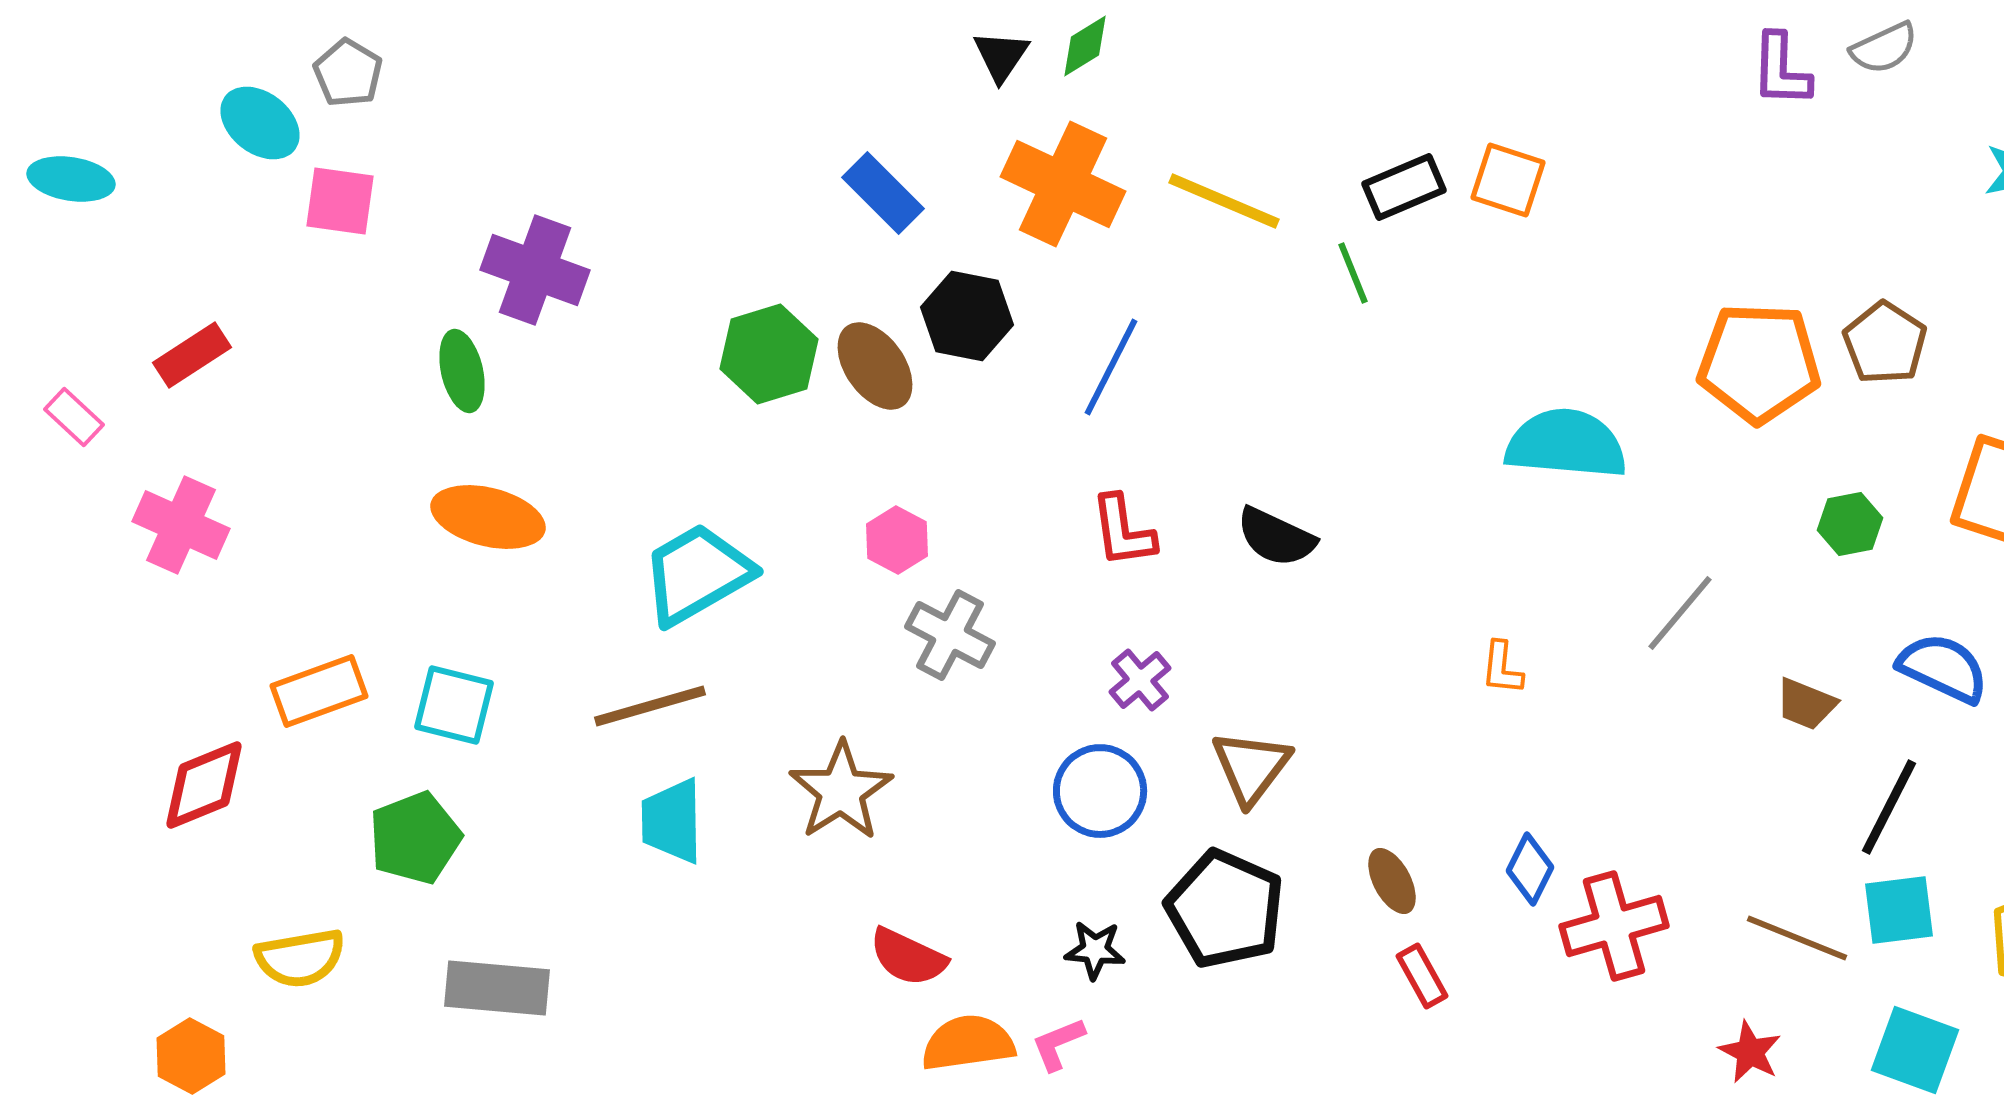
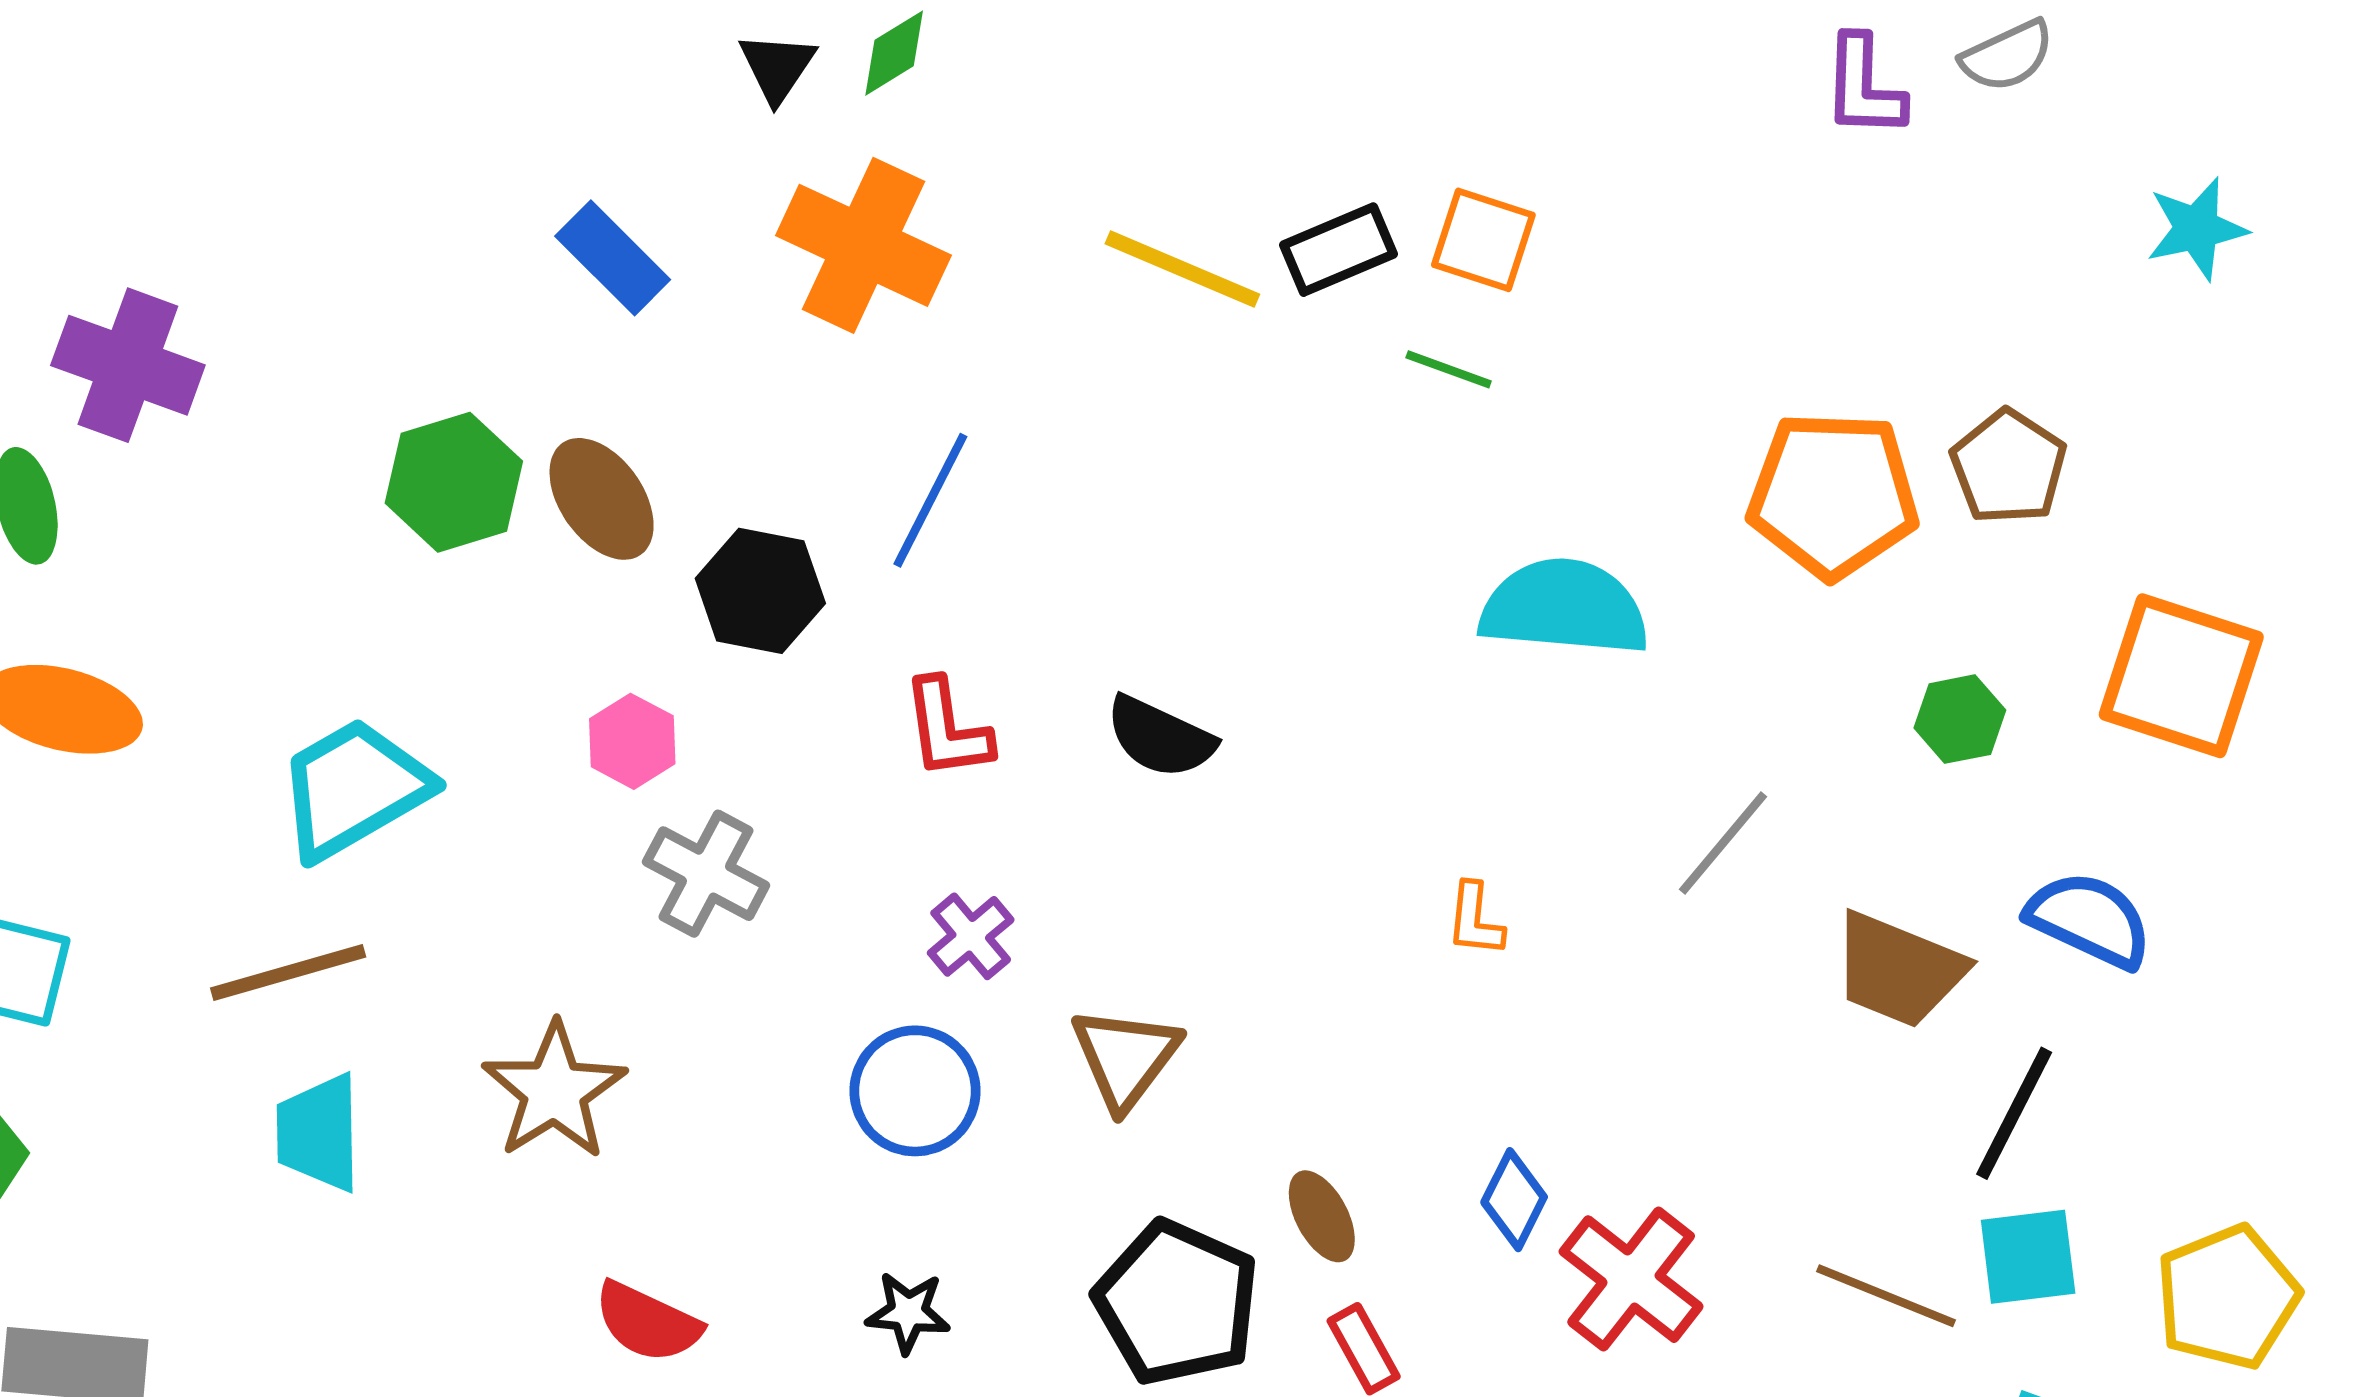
yellow line: (1224, 201) -> (1182, 269), moved
green line: (1353, 273) -> (1449, 369), moved, turned -48
black hexagon: (967, 316) -> (760, 591), moved
brown trapezoid: (1806, 704) -> (1899, 970), size x1.6
black pentagon: (1225, 909) -> (1177, 1303), moved
red cross: (1614, 926) -> (1631, 1279), turned -36

